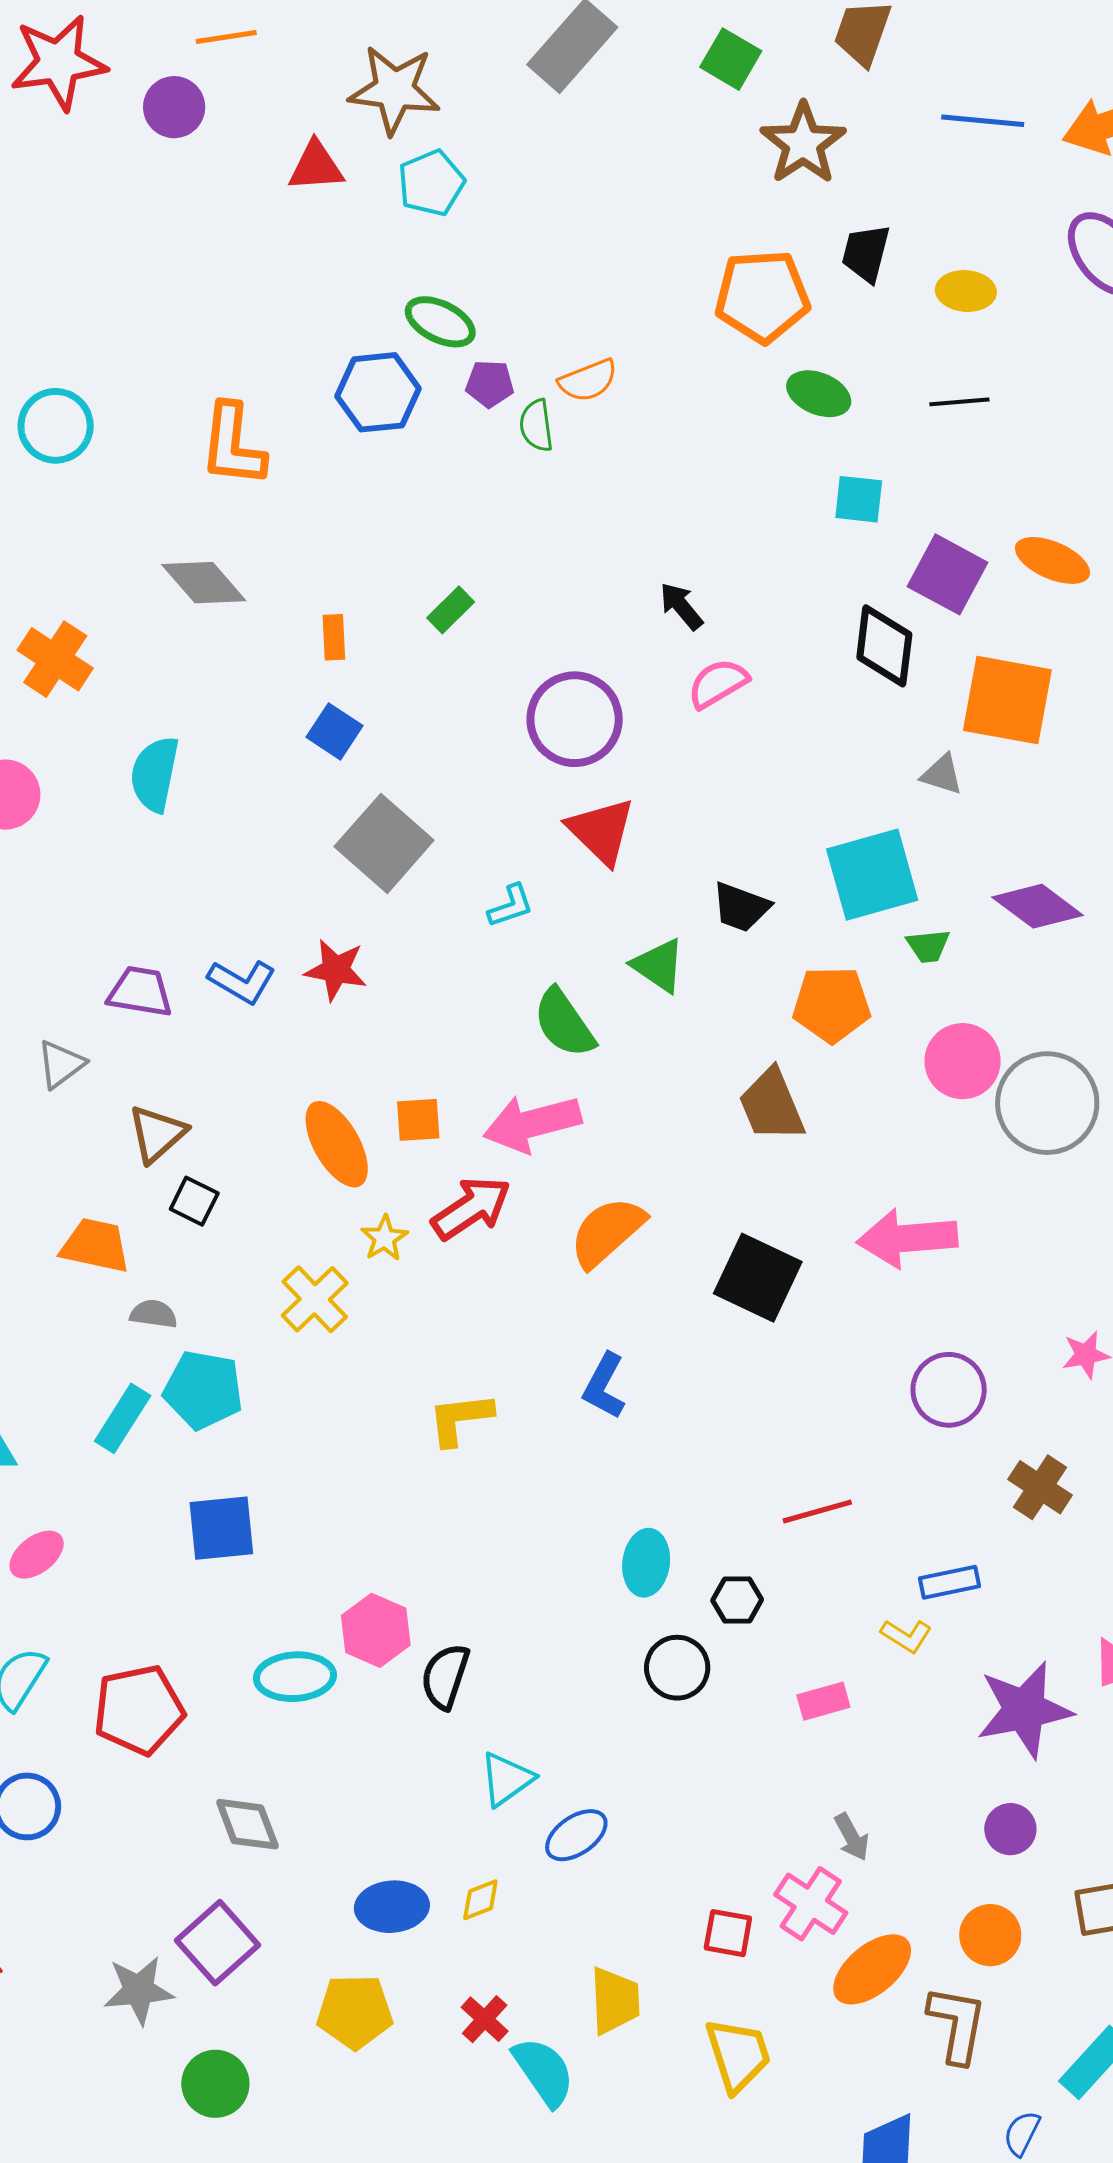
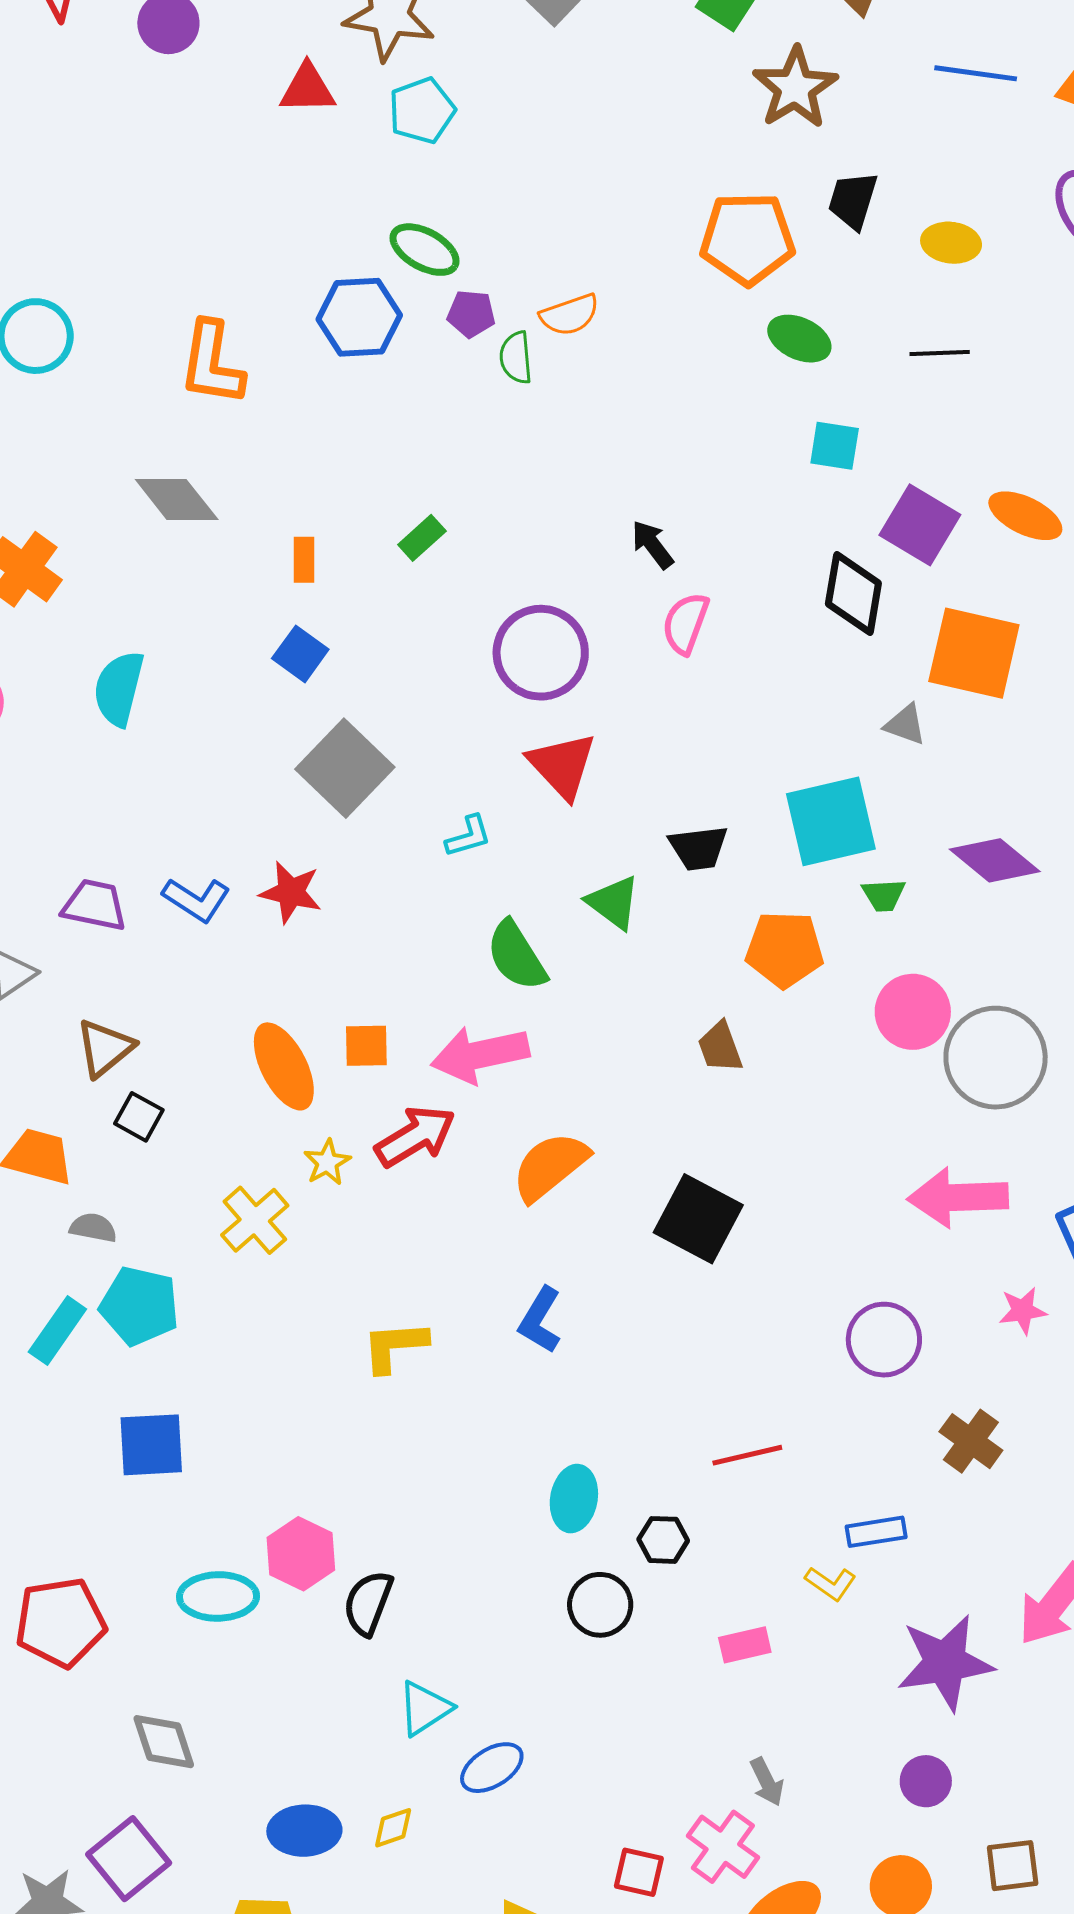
pink semicircle: (718, 683) -> (686, 623), turned -42
black trapezoid: (741, 907) -> (698, 848), turned -30
brown trapezoid: (772, 1105) -> (720, 1047), size x0.7
pink arrow: (907, 1238) -> (958, 1197), moved

